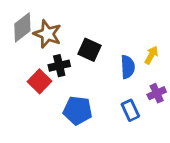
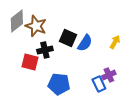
blue semicircle: (128, 67) -> (85, 43), moved, turned 36
red square: (39, 81) -> (30, 62), turned -30
purple cross: (157, 93) -> (109, 75), moved

